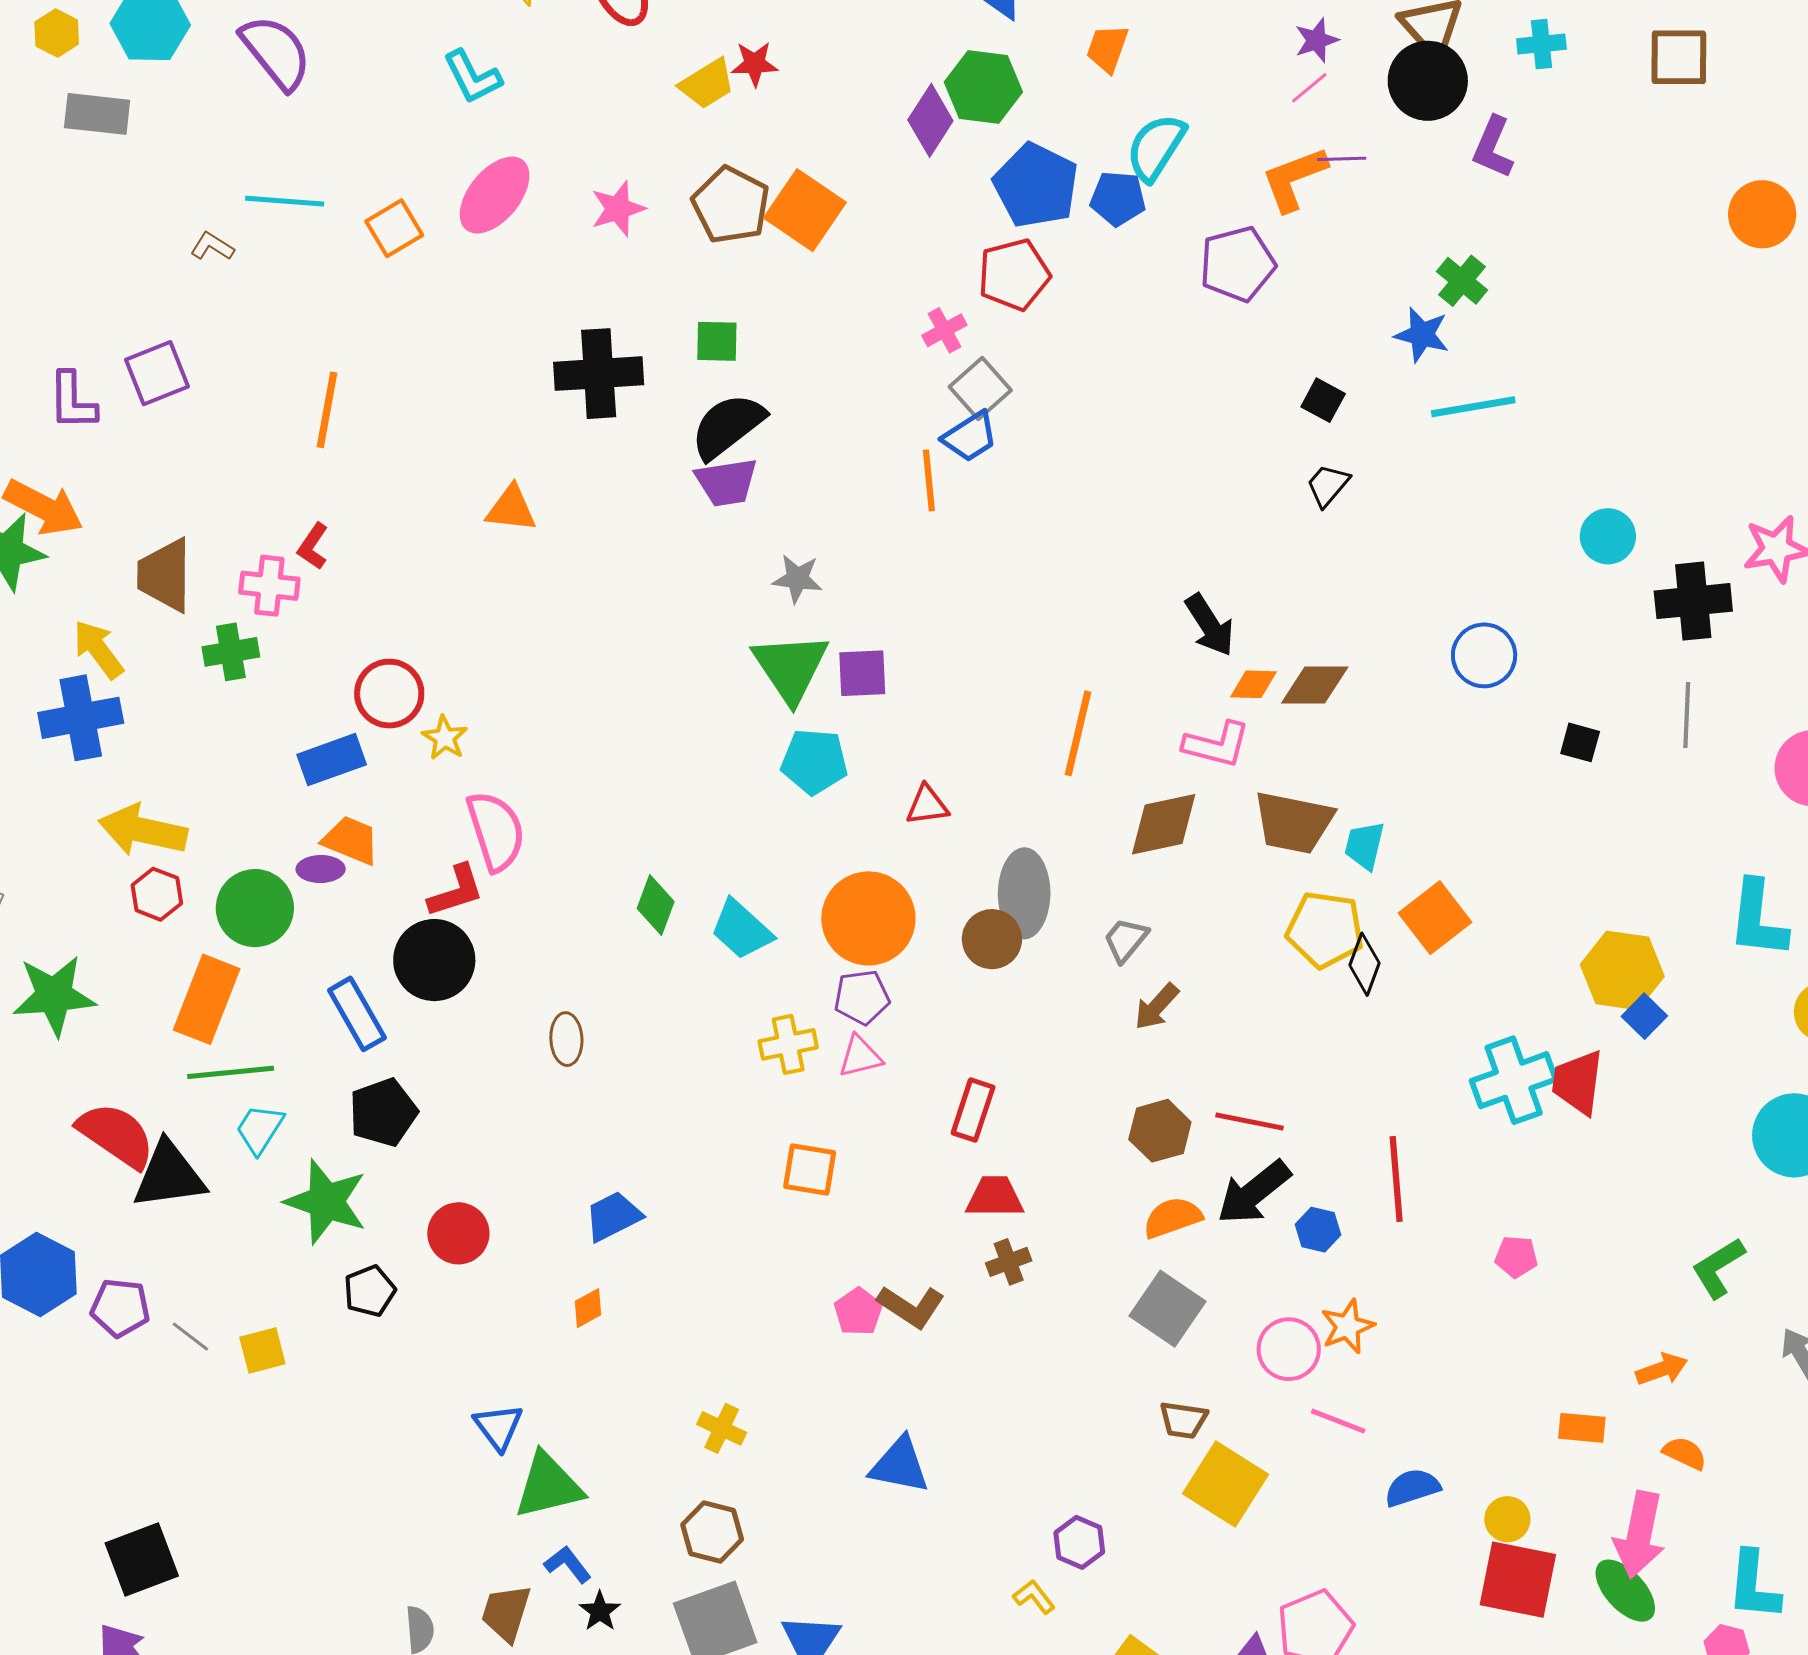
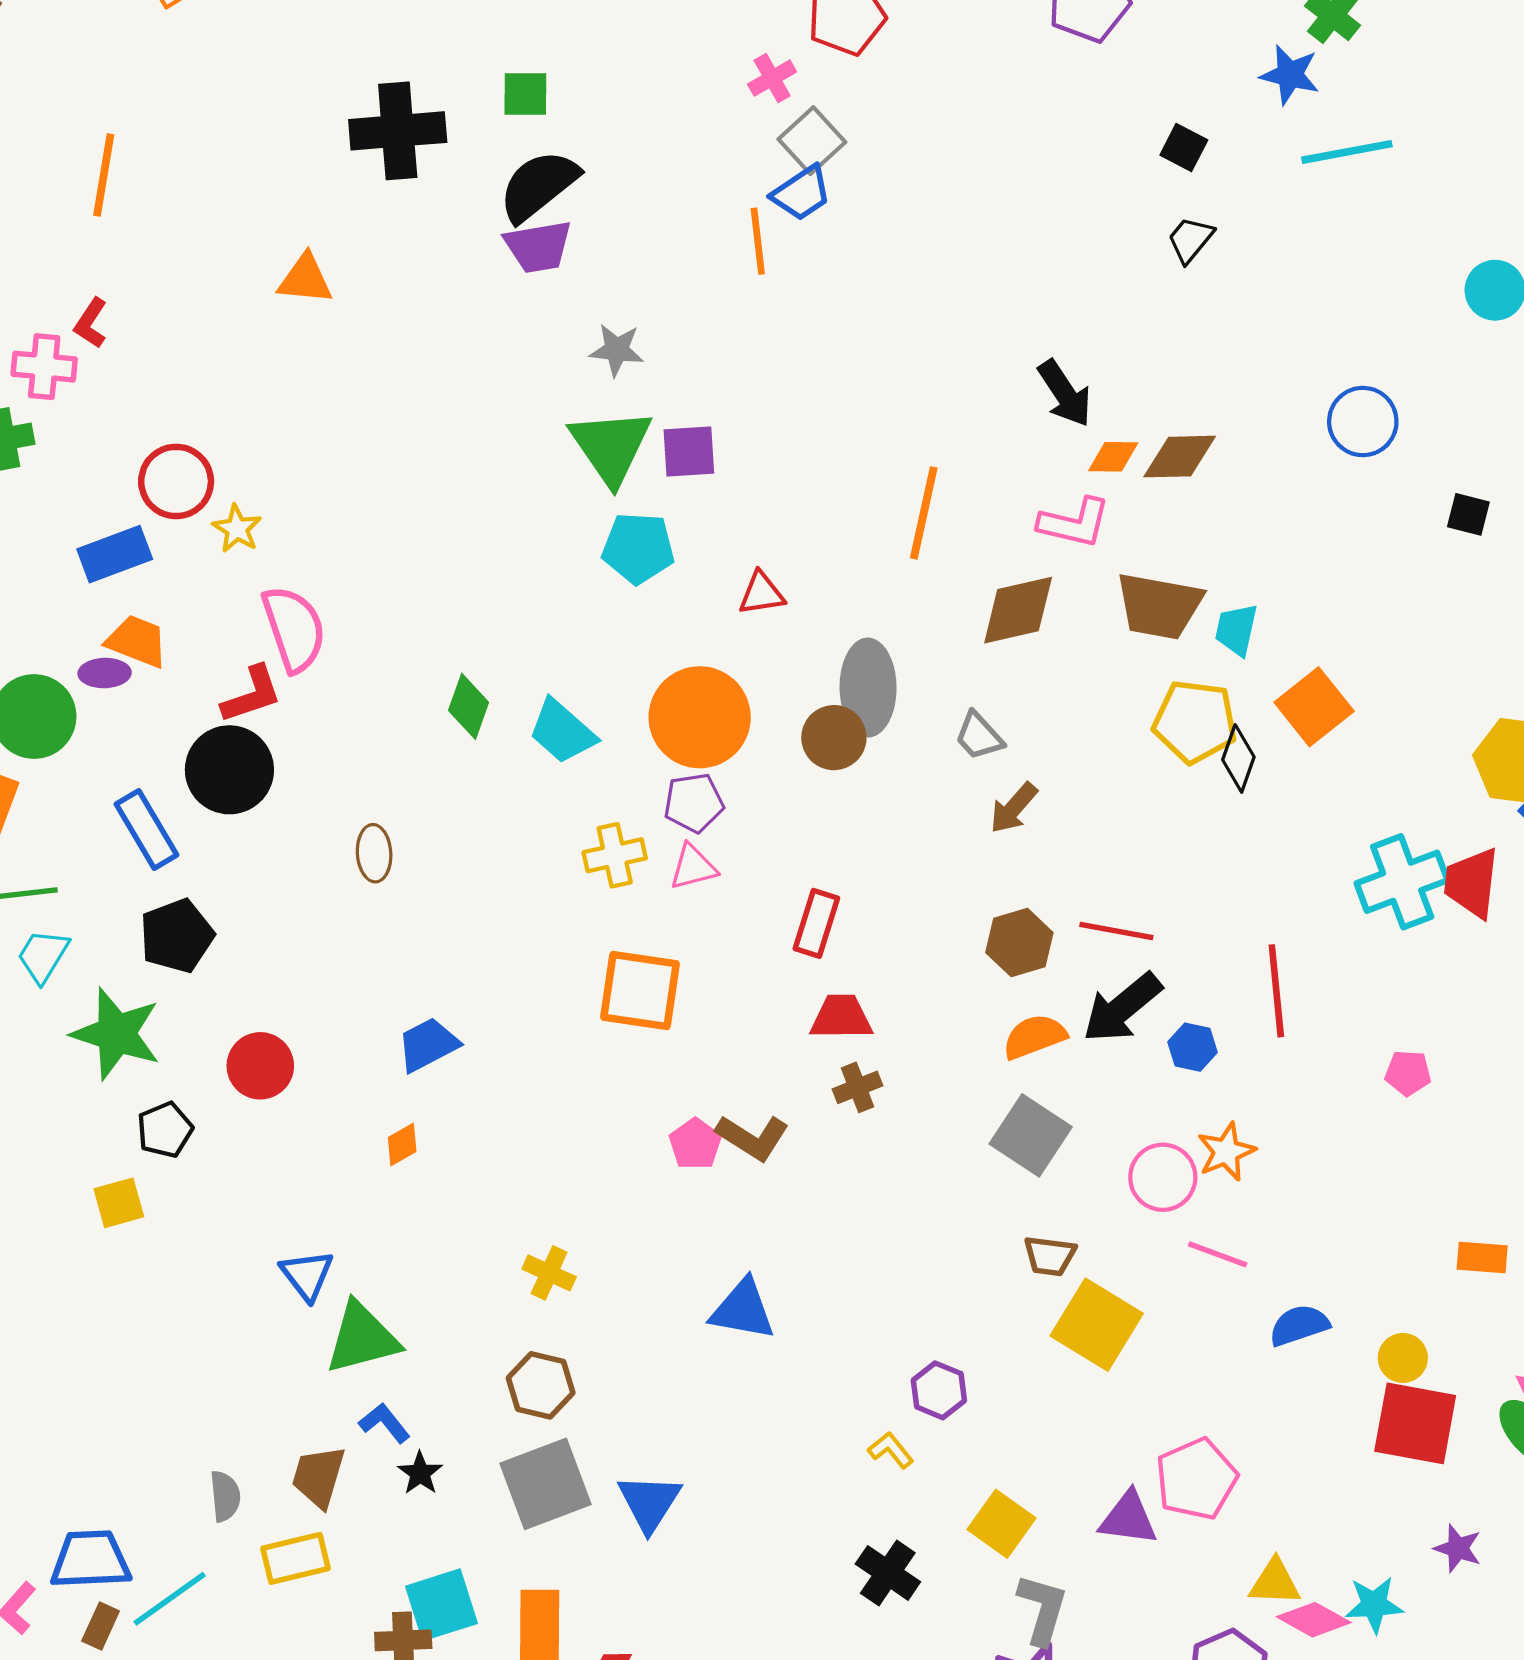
gray trapezoid: (1126, 940) -> (979, 736), turned -81
orange square: (810, 1170) -> (640, 991), size x1.4
yellow square: (262, 1351) -> (119, 1203), moved

